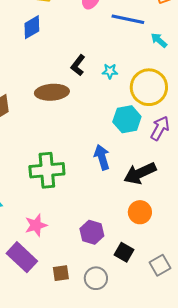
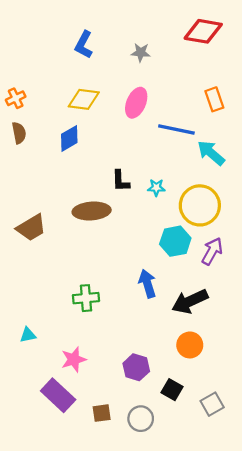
cyan arrow: (159, 40) -> (211, 153), size x1.5
black L-shape: (78, 65) -> (121, 181), turned -40
green cross: (47, 170) -> (86, 298), size x0.7

